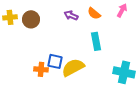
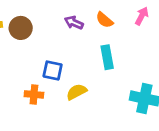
blue square: (55, 61) -> (53, 71), moved
yellow semicircle: (73, 67) -> (77, 92), size x0.7

